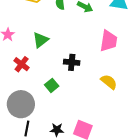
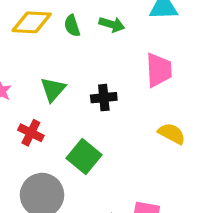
black cross: (72, 62) -> (104, 98), moved
green square: (52, 85) -> (84, 157), size x1.5

